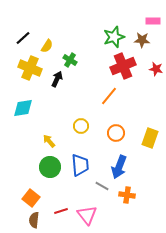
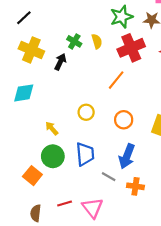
yellow semicircle: (47, 46) -> (97, 41), moved, turned -48
orange square: (31, 198) -> (32, 176), moved

